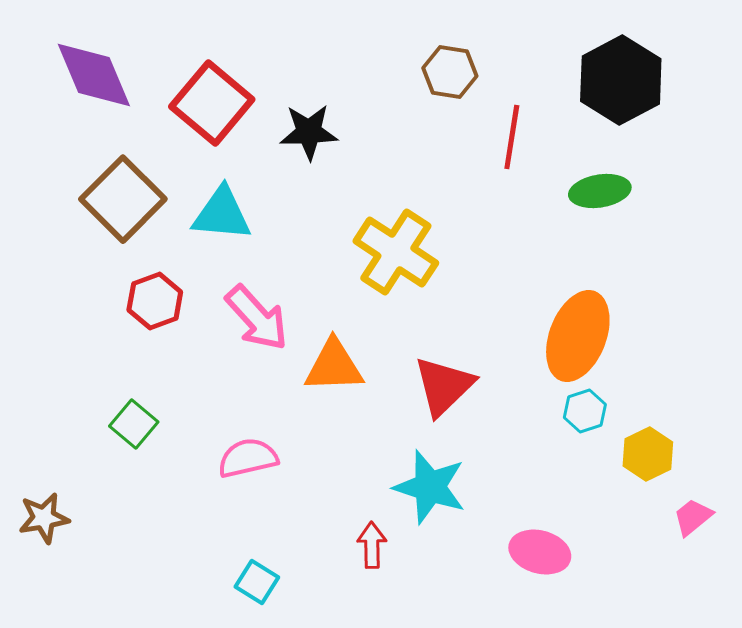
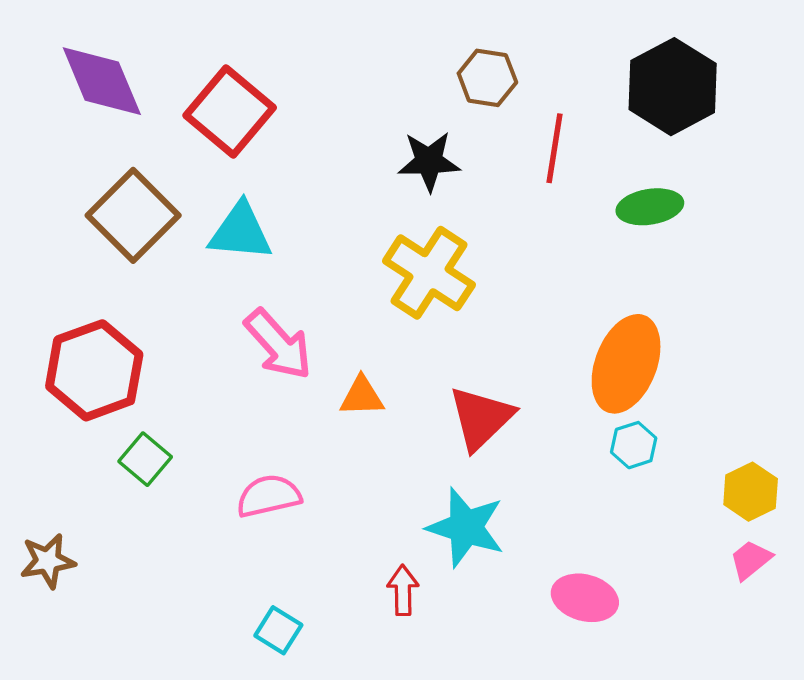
black star: (309, 132) -> (429, 161), moved
red hexagon: (155, 301) -> (94, 370), moved, size x1.6
orange triangle: (334, 366) -> (362, 396), size x0.7
yellow hexagon: (648, 454) -> (751, 492), moved

